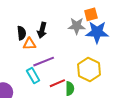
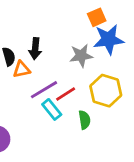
gray star: (77, 26) -> (81, 56), moved
cyan rectangle: (33, 76) -> (52, 109), moved
red line: (57, 83) -> (66, 94), moved

